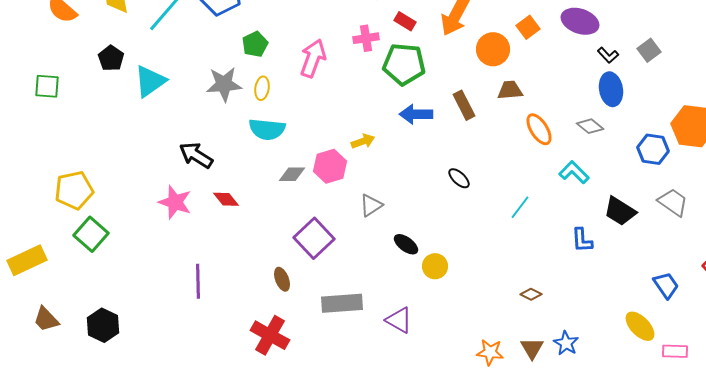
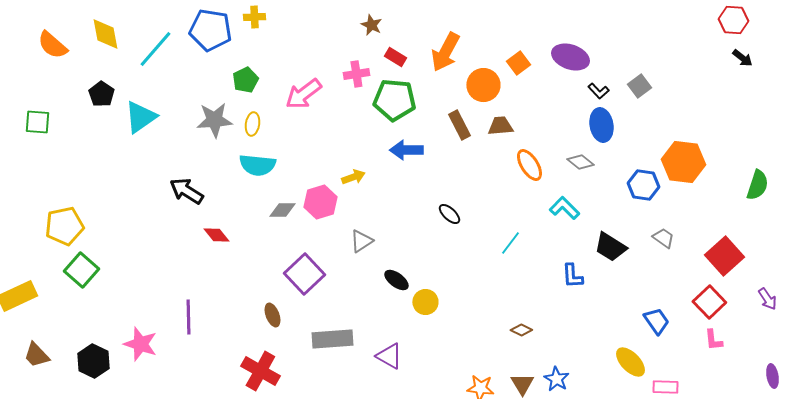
pink arrow: (313, 58) -> (303, 94), turned -147
brown rectangle: (464, 105) -> (459, 125), moved
pink star: (175, 202) -> (140, 344), moved
gray trapezoid: (673, 202) -> (663, 238), size x0.7

